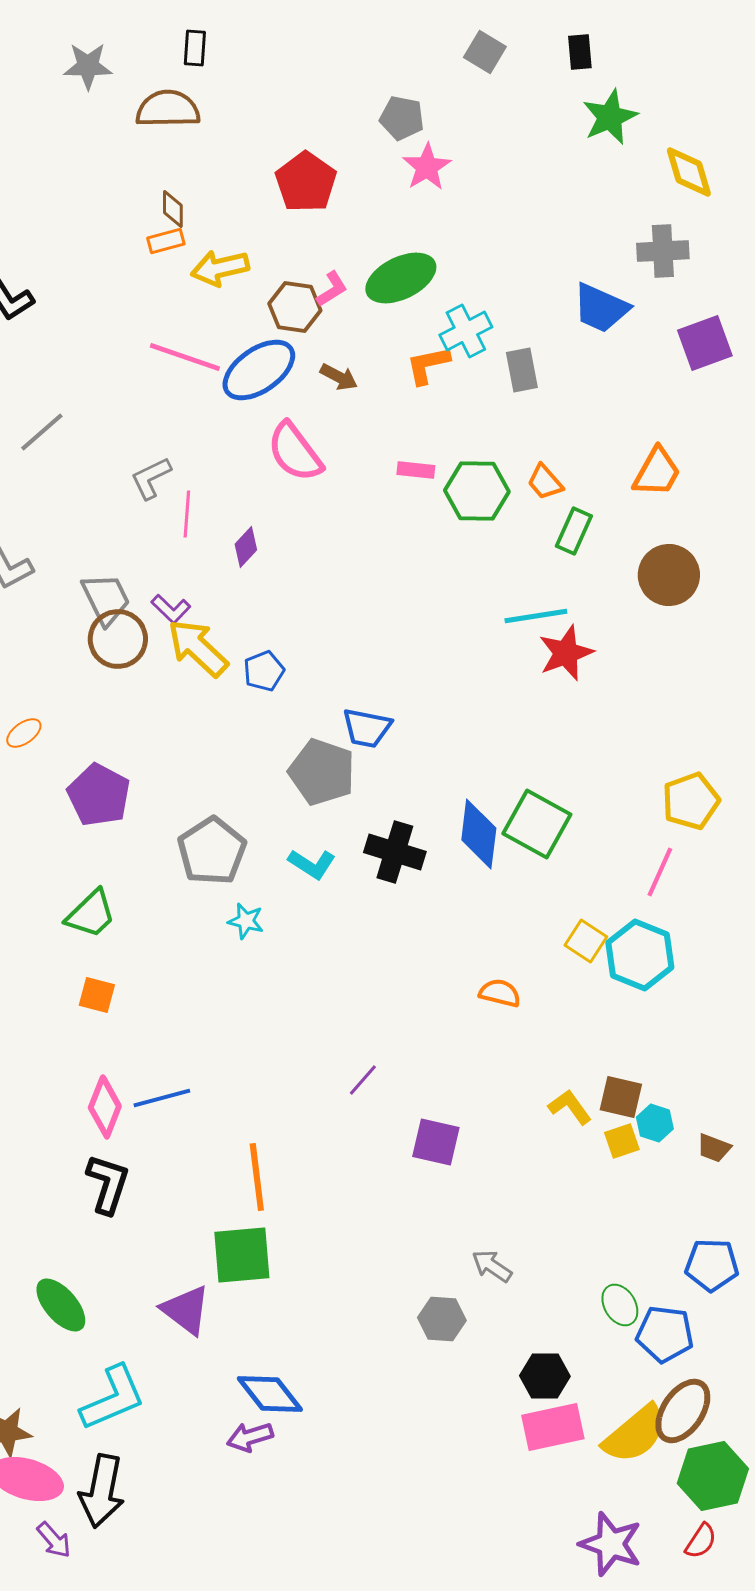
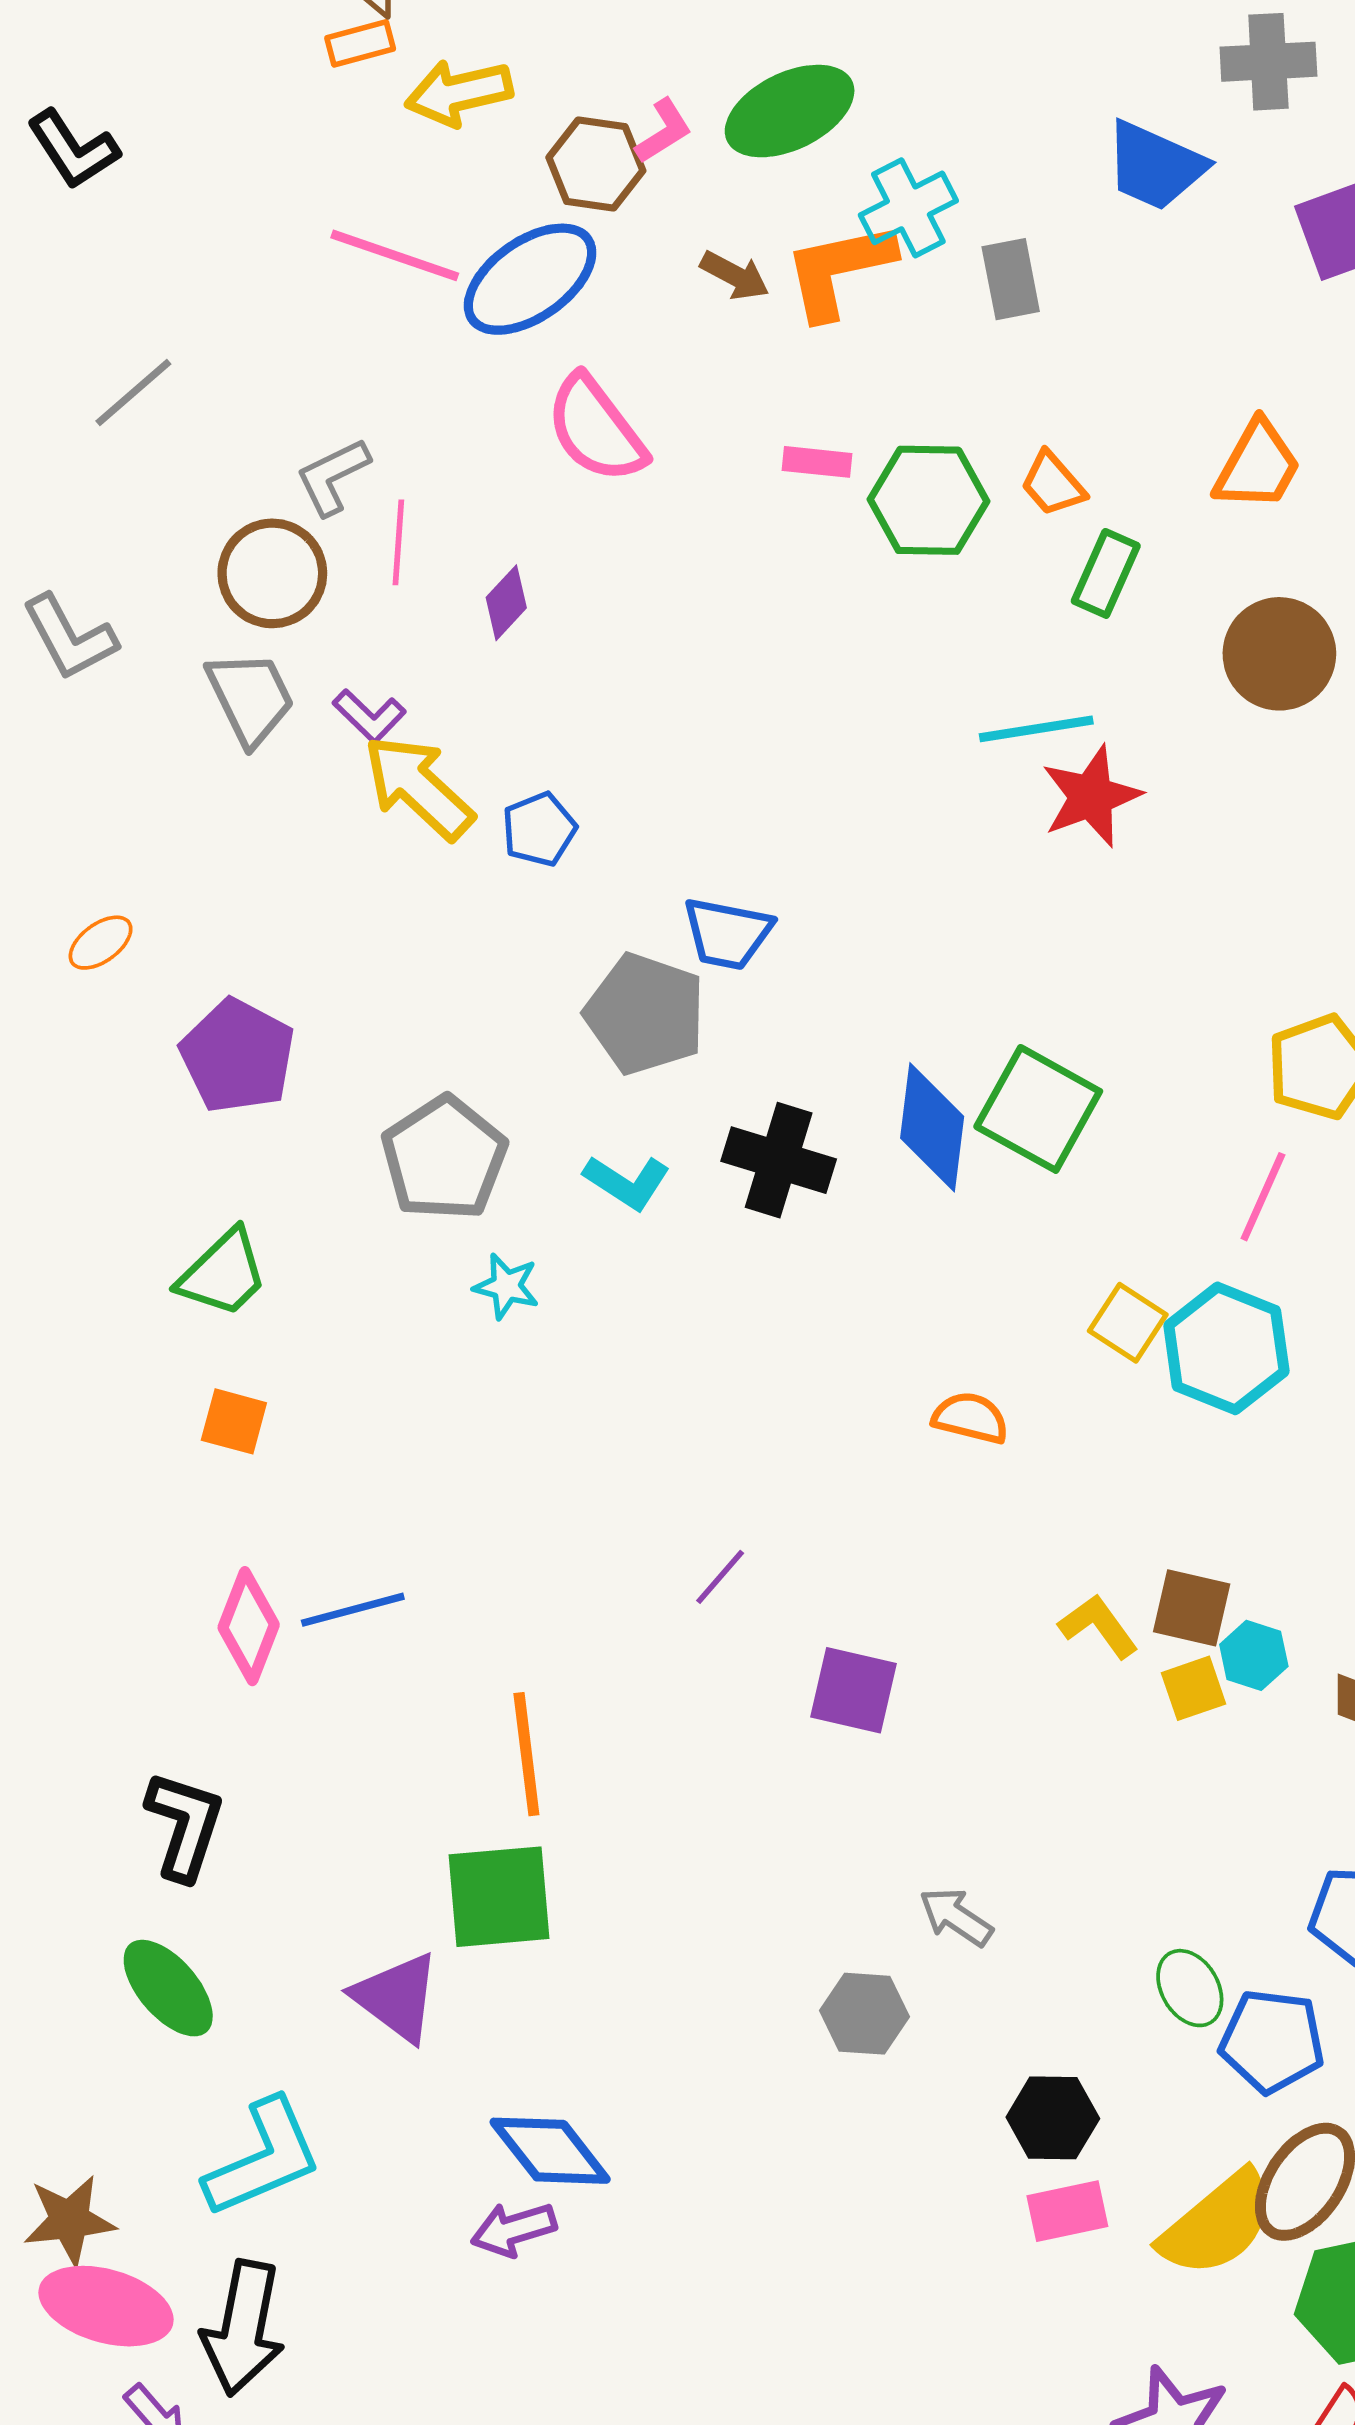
orange L-shape: (428, 365) -> (839, 270), size x1.4
brown arrow: (339, 377) -> (735, 276), moved
brown circle: (118, 639) -> (272, 573), moved
black L-shape: (108, 1184) -> (185, 1825), moved
pink rectangle: (553, 1427) -> (1067, 2211), size x0.7

